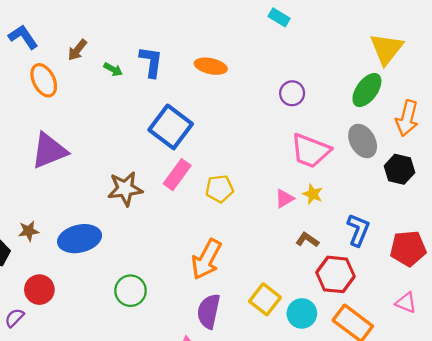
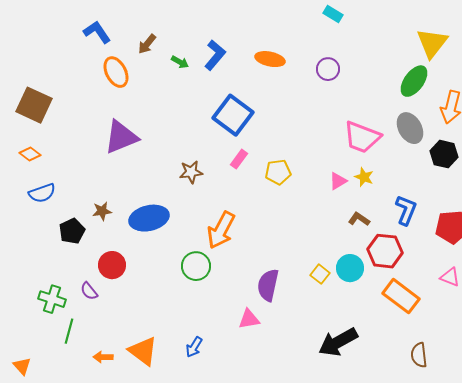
blue L-shape: (151, 62) -> (215, 55), turned 32
purple circle: (292, 93) -> (328, 69), moved
pink rectangle: (177, 175) -> (239, 159), size x0.7
brown star: (125, 189) -> (191, 172), size x0.7
orange arrow: (206, 259) -> (221, 230), moved
yellow square: (265, 299) -> (320, 274), size x0.7
cyan circle: (302, 313) -> (350, 268), moved
purple semicircle: (14, 318) -> (89, 291), turned -84

